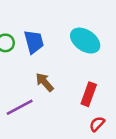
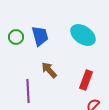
purple line: (20, 107) -> (28, 91), turned -65

